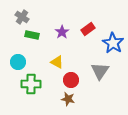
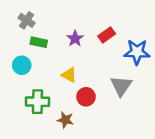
blue star: (113, 43) -> (137, 52), turned -30
cyan circle: (18, 62) -> (22, 65), moved
brown star: (68, 99) -> (65, 120), moved

